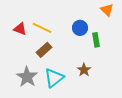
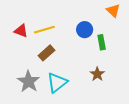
yellow line: (42, 28) -> (44, 30), turned -42
brown star: (84, 70) -> (97, 74), moved

